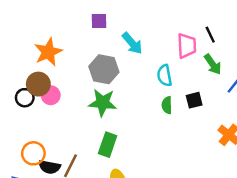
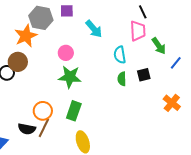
black line: (210, 35) -> (143, 12), moved
gray hexagon: (104, 69) -> (41, 18), moved
pink circle: (51, 95) -> (66, 53), moved
orange circle: (33, 153) -> (43, 111), moved

